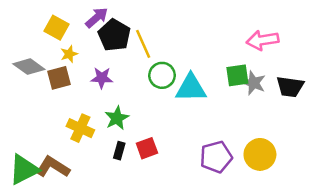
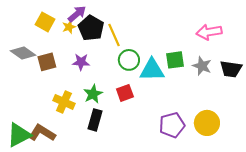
yellow star: (69, 54) -> (69, 27), moved
green square: (237, 75) -> (175, 60), moved
red square: (147, 148) -> (125, 93), moved
black rectangle: (119, 151) -> (95, 120), size x1.5

